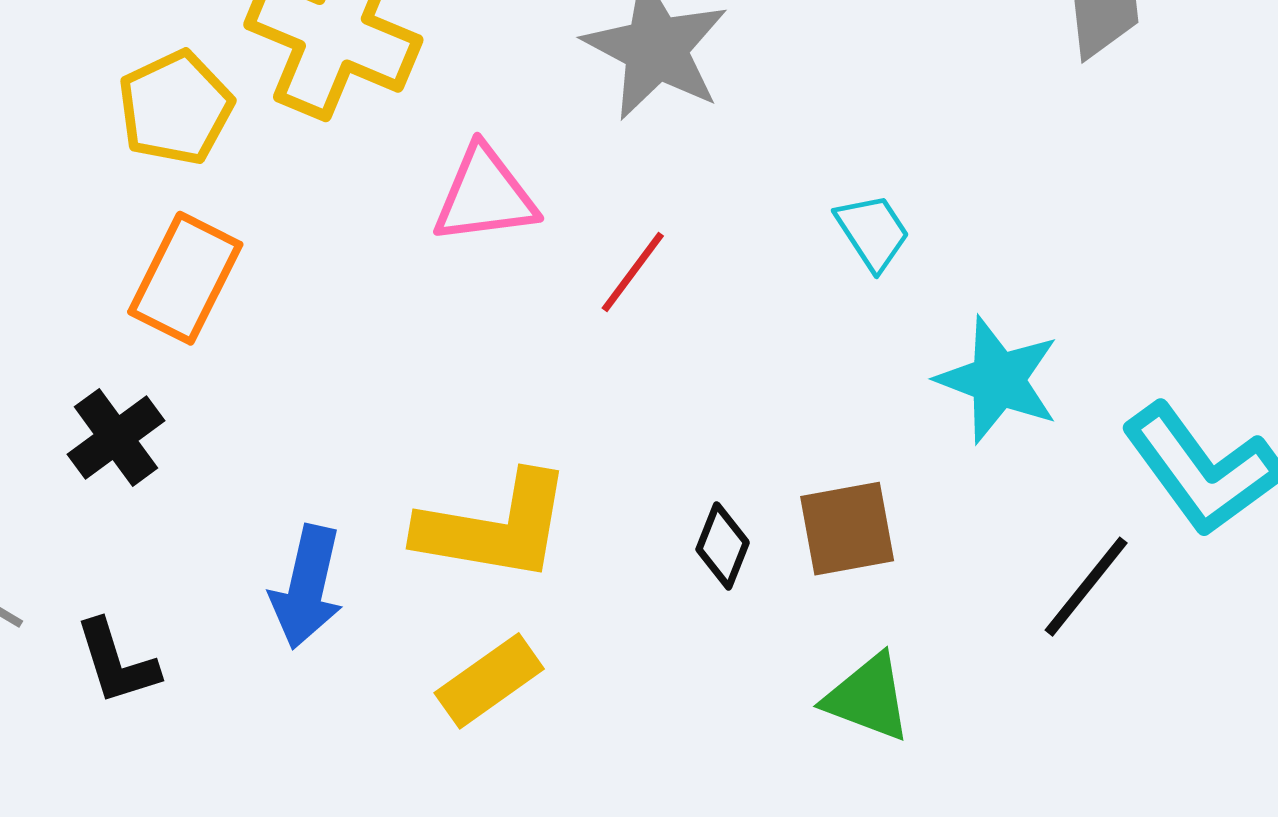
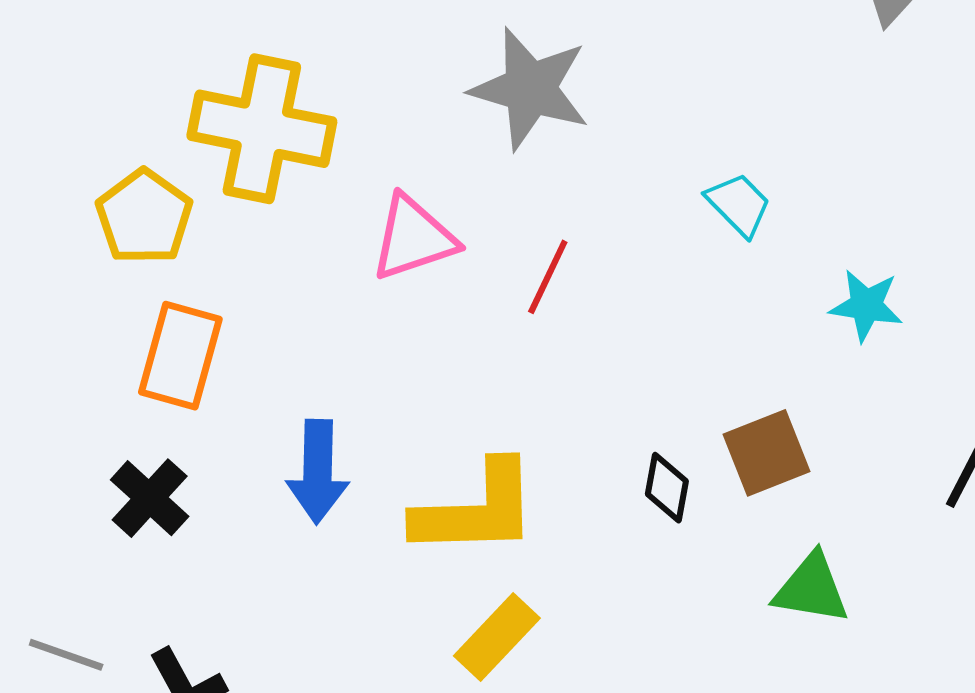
cyan star: (998, 380) -> (866, 305), size x0.7
blue arrow: (307, 587) -> (318, 472), moved

